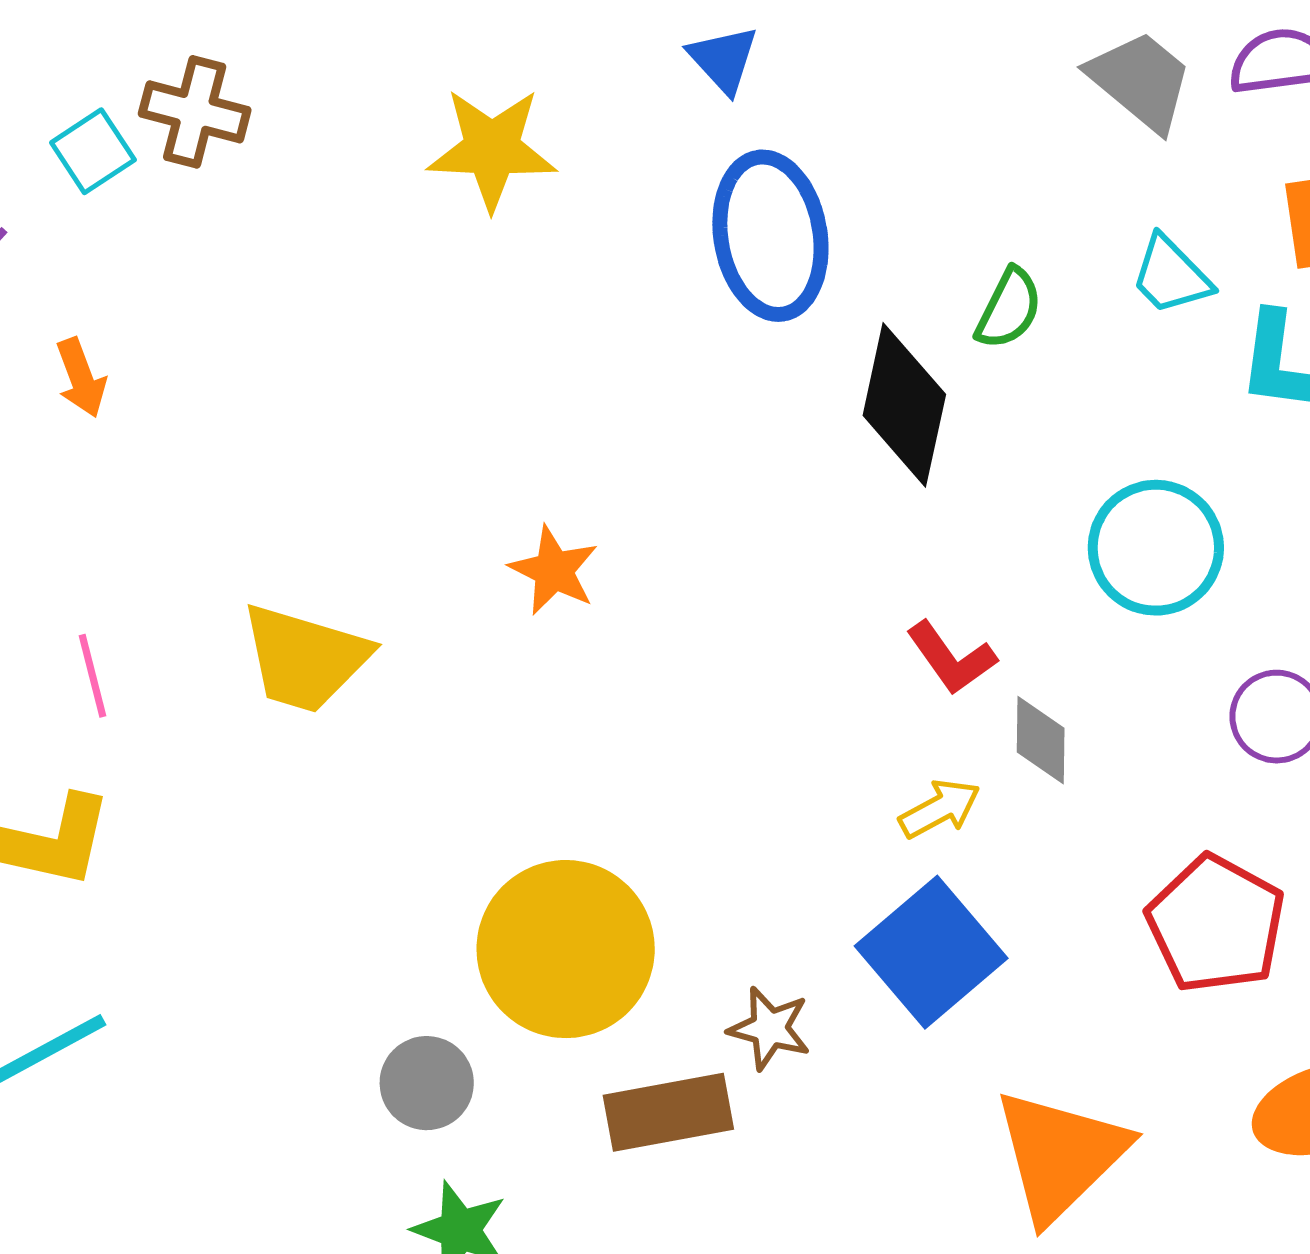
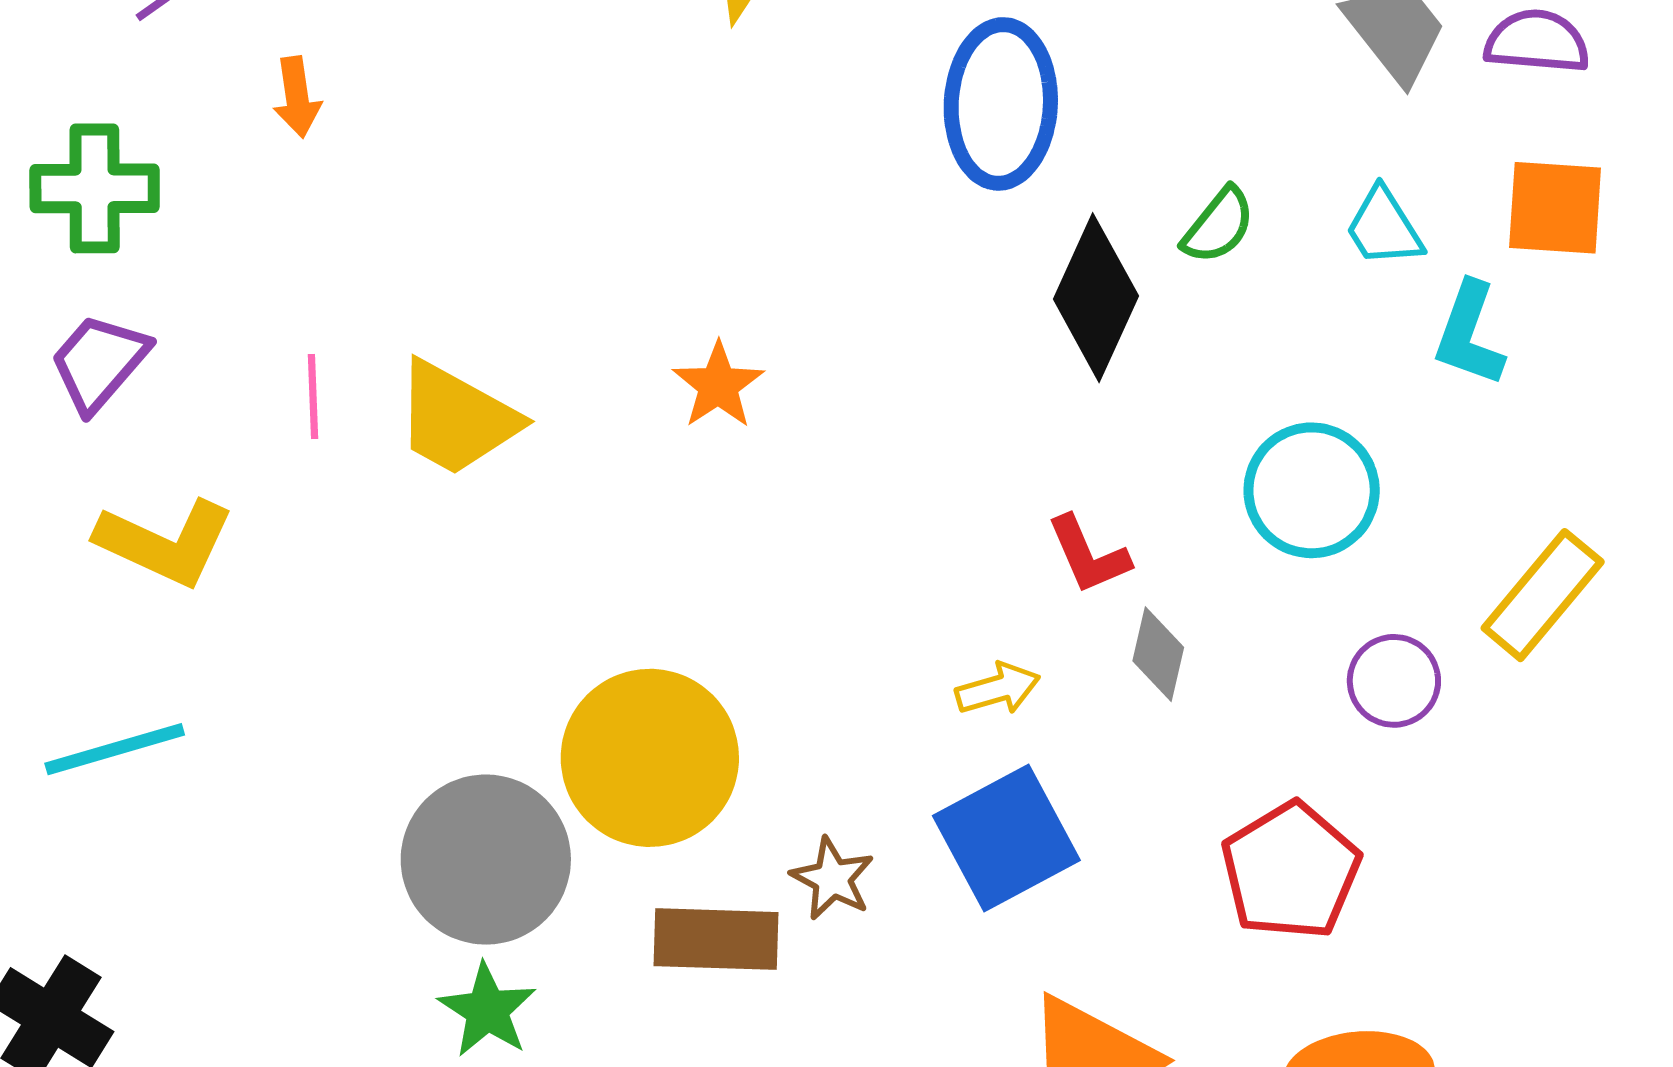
pink line: (92, 676) -> (313, 396), moved
yellow arrow: (940, 809) -> (998, 689), moved
gray circle: (427, 1083) -> (486, 860), size x1.8

